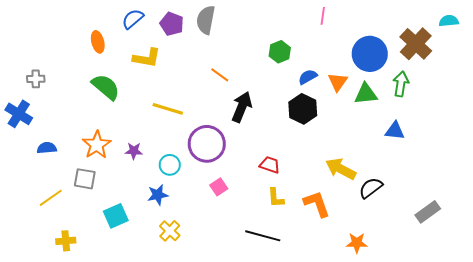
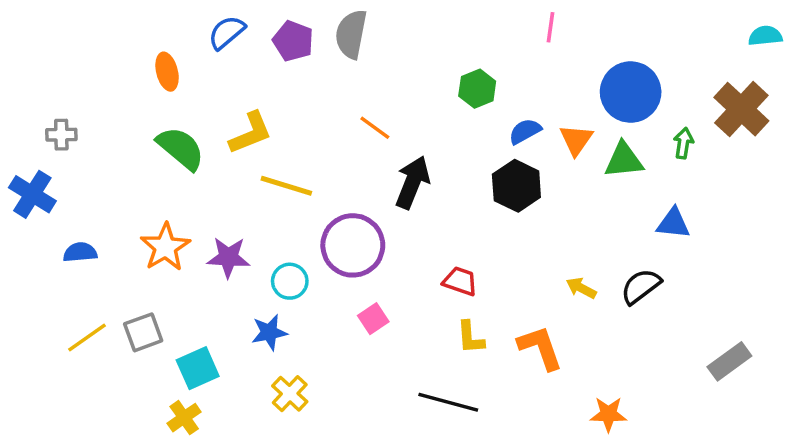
brown cross: (416, 44) -> (741, 109), moved
yellow L-shape: (147, 58) -> (251, 133), moved, turned -32
green arrow: (401, 84) -> (683, 143), size x0.7
purple star: (134, 151) -> (228, 257), size x1.4
yellow arrow: (341, 169) -> (581, 288), size x0.6
gray square: (85, 179) -> (143, 332), moved, turned -30
black semicircle: (371, 188) -> (641, 286), moved
yellow cross: (66, 241) -> (184, 418), moved, turned -30

